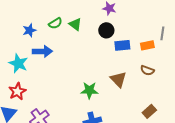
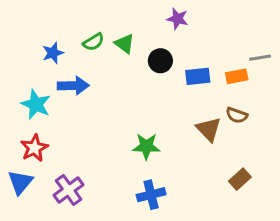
black circle: (106, 30) -> (160, 61), moved
gray line: (162, 33) -> (260, 58), turned 72
brown triangle: (118, 79) -> (209, 129), moved

